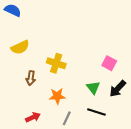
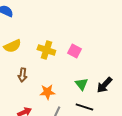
yellow cross: (56, 63) -> (46, 50), moved
pink square: (109, 63) -> (74, 51), moved

